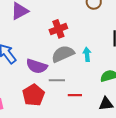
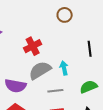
gray line: (57, 80) -> (55, 91), moved

